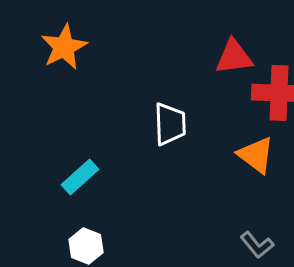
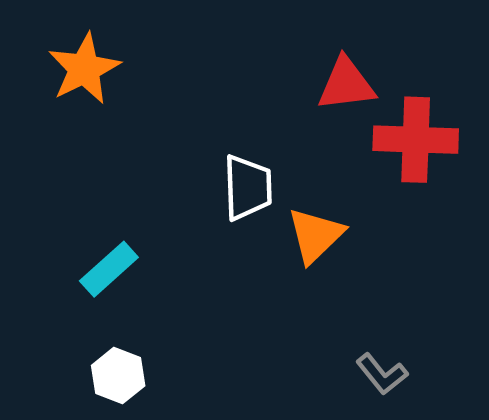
orange triangle: (256, 155) -> (315, 235), moved, turned 39

